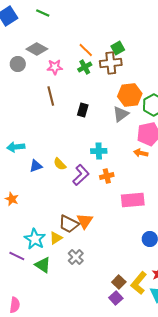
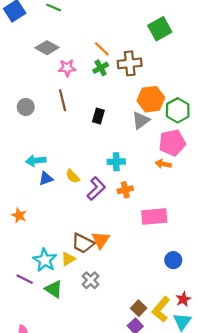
green square: (118, 48) -> (160, 29), moved, size x1.5
gray circle: (18, 64) -> (26, 107), moved
cyan arrow: (16, 147) -> (36, 161), moved

